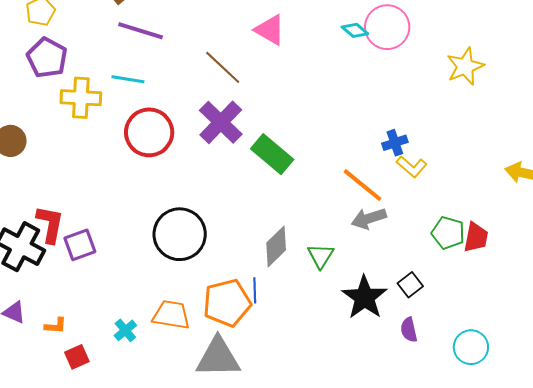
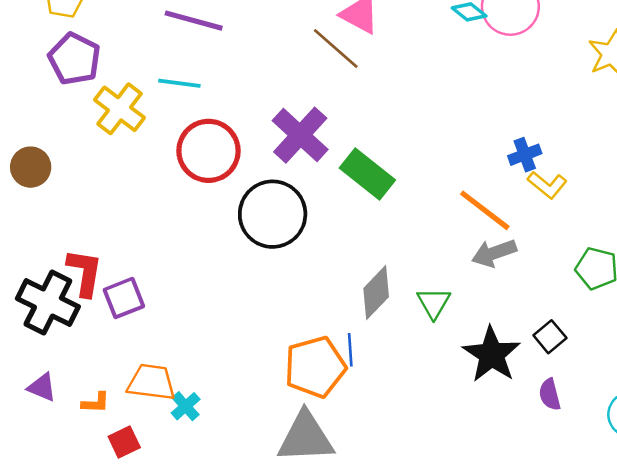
brown line: (223, 67) -> (336, 49), moved
yellow cross: (81, 98) -> (120, 109), turned 36
black circle: (180, 234) -> (273, 214), moved
orange trapezoid: (171, 315) -> (151, 382), moved

